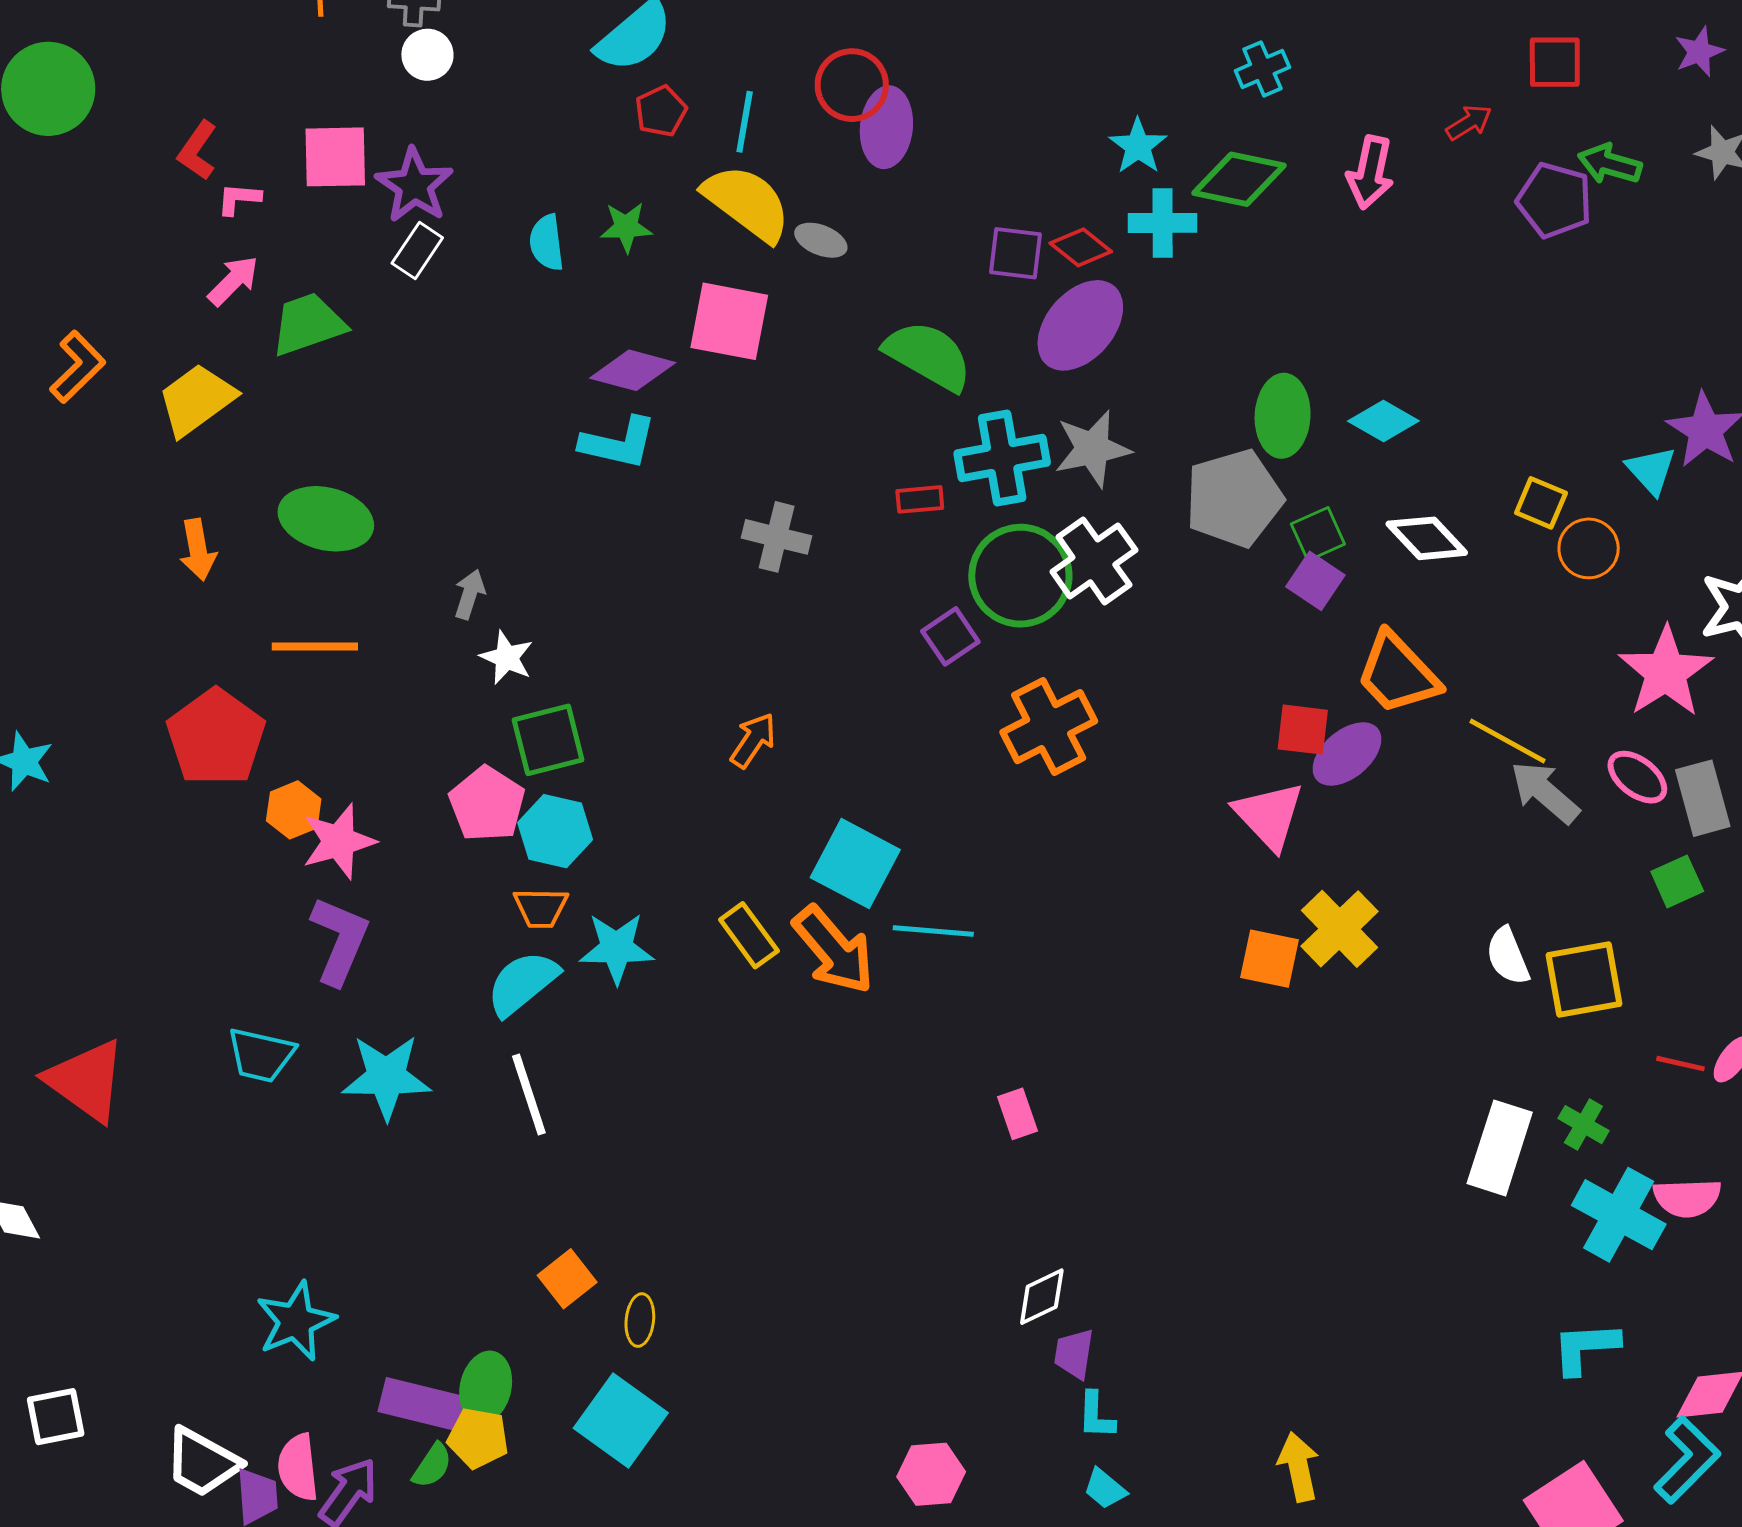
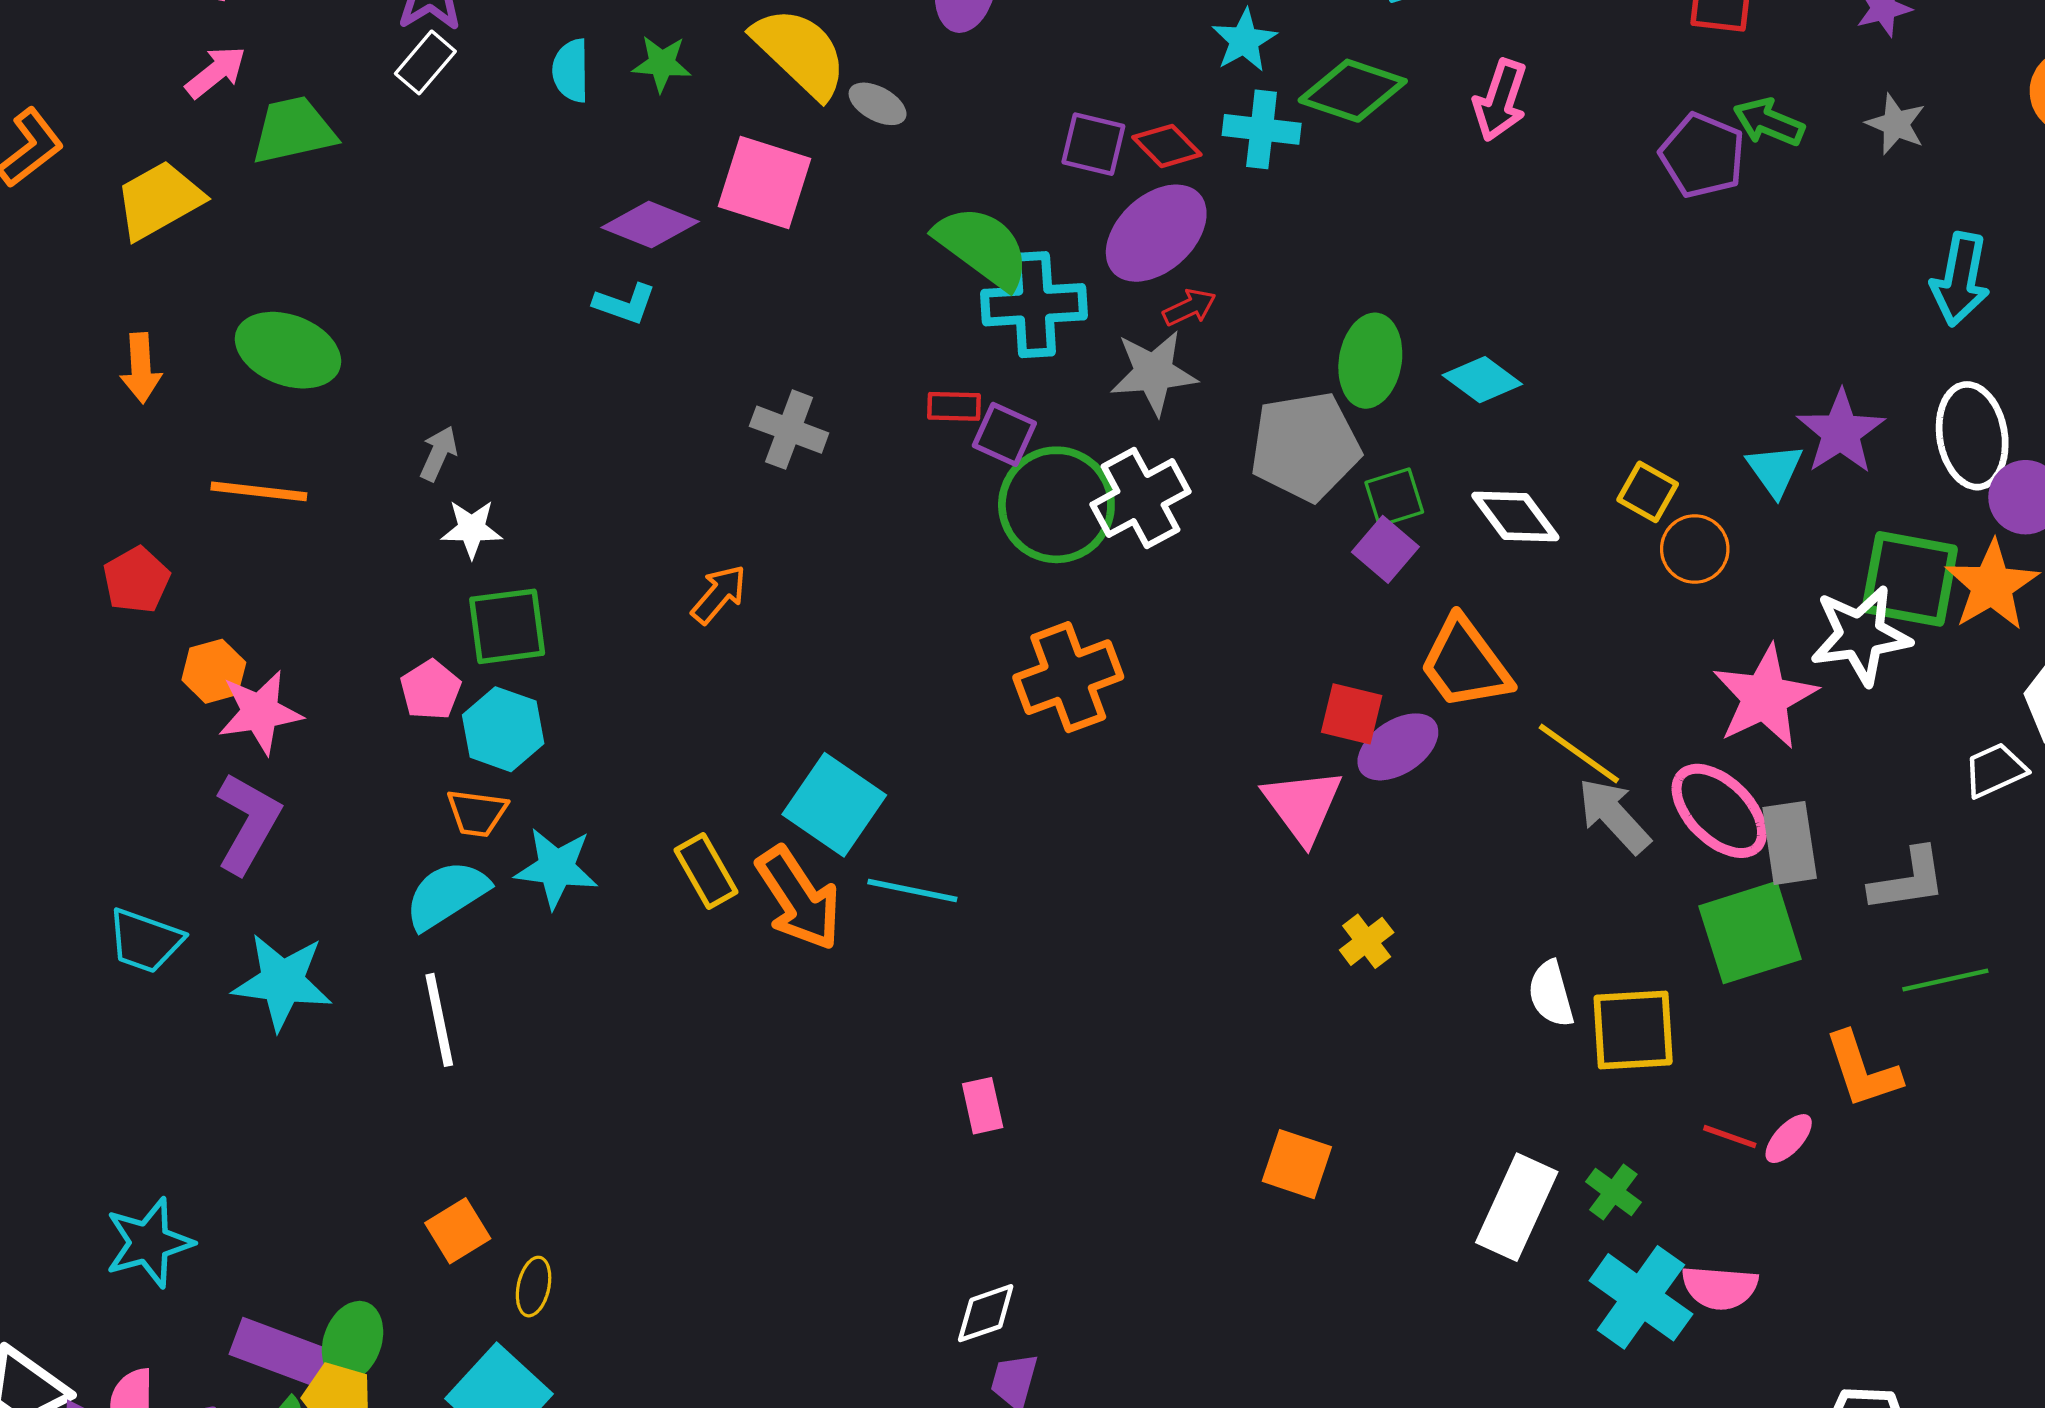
red arrow: (1469, 122) -> (1189, 307), moved
cyan L-shape: (618, 443) -> (625, 304), size x0.7
cyan cross: (1002, 458) -> (1034, 305), moved
purple square: (950, 636) -> (1004, 434), moved, turned -38
white star: (507, 658) -> (472, 529), turned -30
red pentagon: (216, 737) -> (136, 580), size x0.6
orange arrow: (753, 740) -> (719, 594), moved
pink ellipse: (1637, 777) -> (1719, 811), size x1.5
pink pentagon: (487, 804) -> (431, 690), size x0.7
green square: (1677, 881) -> (1750, 933), size x1.8
yellow cross: (1339, 929) -> (1367, 941), size x0.6
orange square: (1270, 959) -> (1297, 1164), moved

